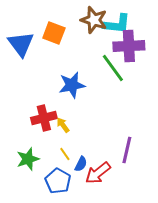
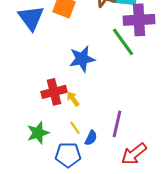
purple line: (127, 150) -> (117, 124), moved
red arrow: (98, 173) -> (134, 154), moved
blue pentagon: (58, 181) -> (68, 155), turned -30

